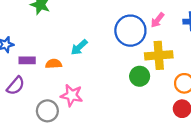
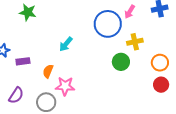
yellow cross: (159, 55) -> (135, 42), size x0.7
orange semicircle: (54, 64) -> (48, 71), moved, turned -56
purple semicircle: (16, 86) -> (16, 95), moved

